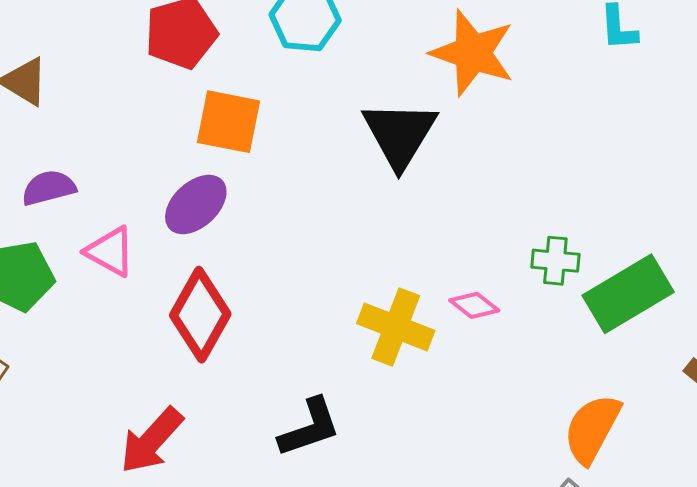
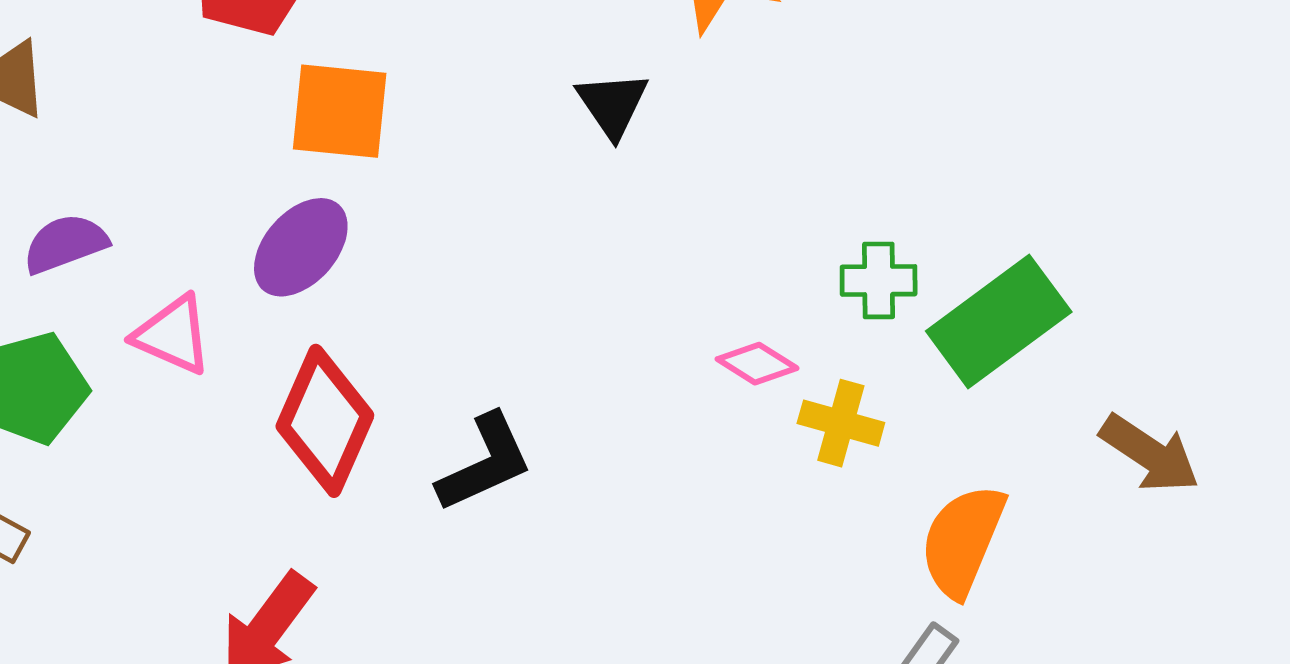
black triangle: (400, 134) -> (612, 104), size x0.6
yellow cross: (396, 327) -> (841, 423), moved, size x0.7
black L-shape: (310, 428) -> (485, 463), moved

